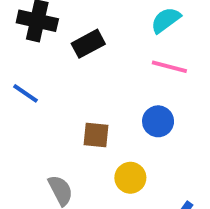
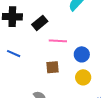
pink line: (169, 67) -> (58, 41), moved
yellow circle: (130, 178) -> (83, 77), moved

